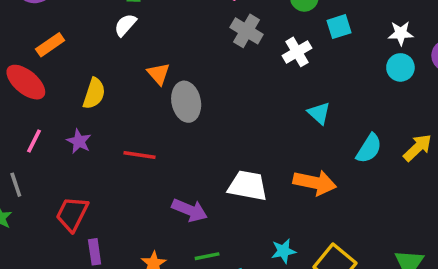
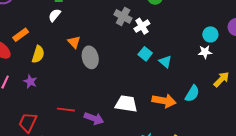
cyan square: (339, 27) -> (145, 54), moved, turned -32
white star: (401, 33) -> (205, 52), moved
orange rectangle: (50, 45) -> (21, 35), moved
white cross: (297, 52) -> (142, 26), moved
cyan semicircle: (369, 148) -> (192, 94), moved
red line: (139, 155) -> (66, 110), moved

